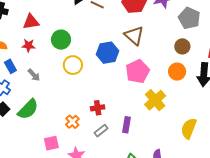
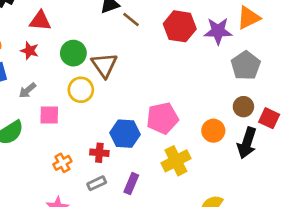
brown triangle: (134, 36) -> (104, 65), moved
brown circle: (182, 46) -> (243, 107), moved
blue hexagon: (107, 53) -> (125, 134), moved
gray arrow: (34, 75) -> (27, 90), turned 80
pink square: (51, 143) -> (49, 115), moved

